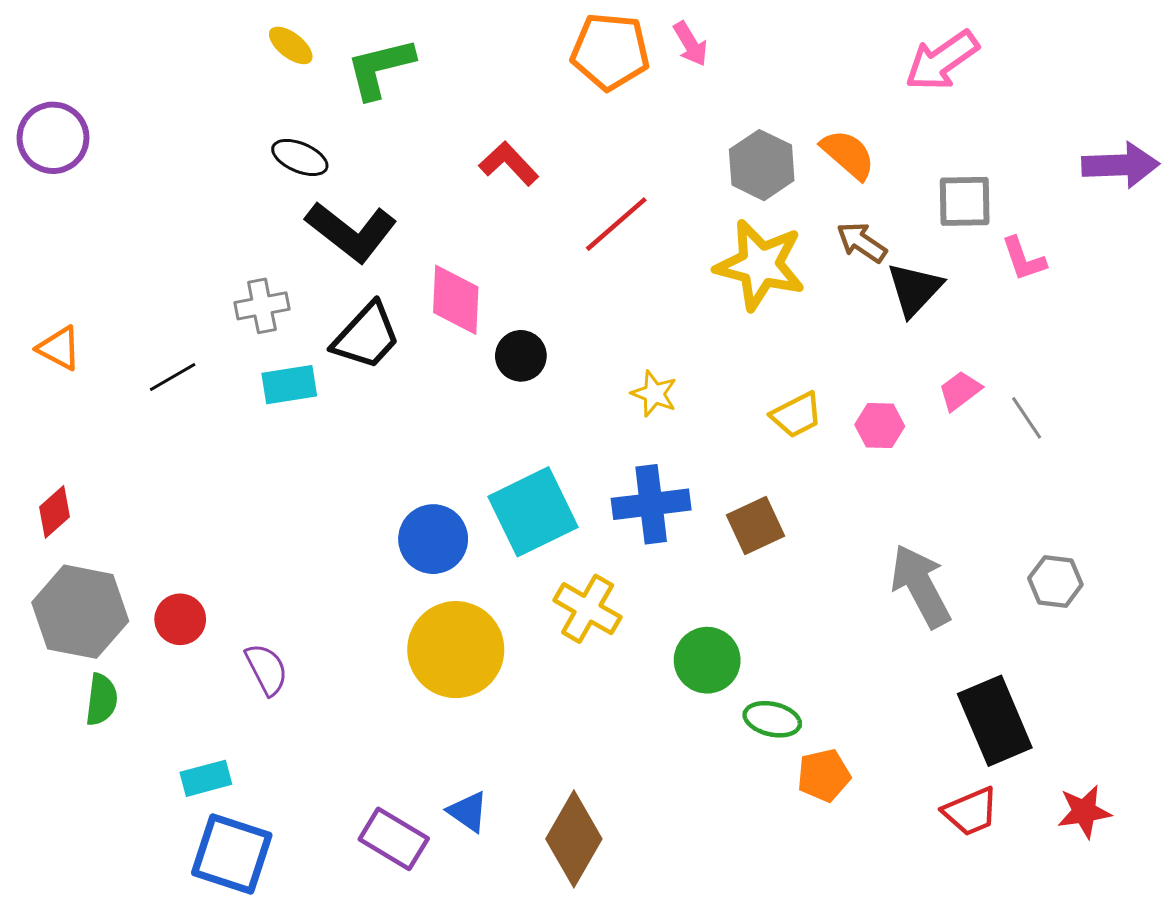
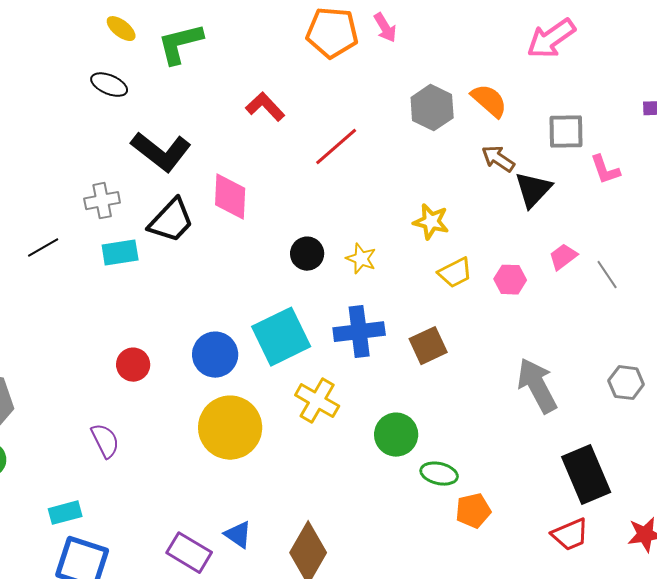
black ellipse: (300, 157) -> (109, 85), moved
yellow star: (760, 265) -> (431, 222), moved, size x0.6
black circle: (521, 356) -> (307, 254), moved
red circle: (180, 619) -> (133, 365), moved

